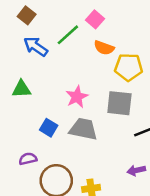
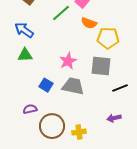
blue arrow: (36, 46) -> (24, 30), moved

